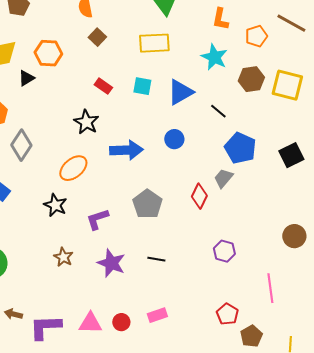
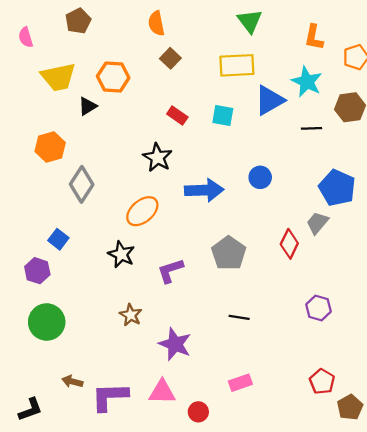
blue triangle: (180, 92) -> (270, 100), moved
black line: (218, 111) -> (312, 128), moved, turned -42
purple star: (111, 263) -> (175, 344), moved
red circle: (121, 322) -> (198, 412), moved

